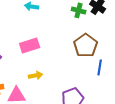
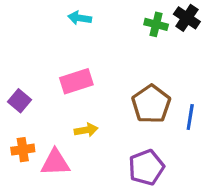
brown pentagon: (86, 45) -> (151, 104), moved

